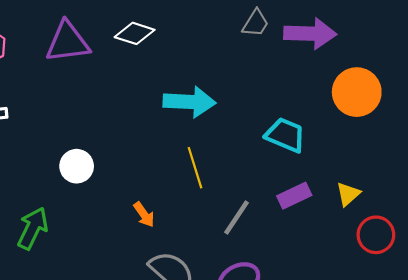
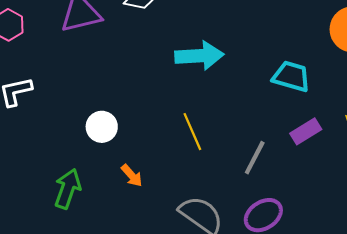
yellow line: (195, 168) -> (192, 132), moved
orange arrow: (144, 215) -> (132, 176), moved

